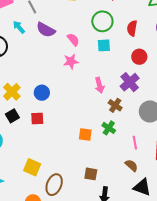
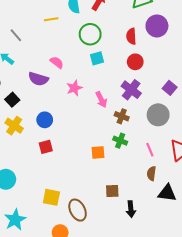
red semicircle: (132, 28) -> (131, 36), moved
purple semicircle: (46, 30) -> (38, 79), moved
pink semicircle: (73, 40) -> (57, 62), moved
pink star: (71, 61) -> (74, 88), moved
black square: (12, 116) -> (12, 100), moved
brown semicircle: (131, 165) -> (151, 173), turned -112
brown ellipse: (54, 185) -> (78, 210), turned -35

